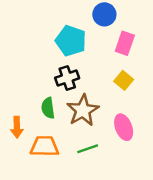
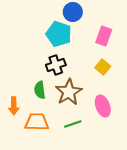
blue circle: (104, 14) -> (73, 12), moved

